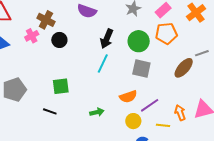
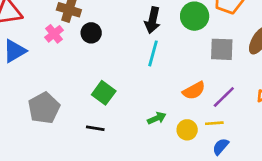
gray square: (141, 69) -> (222, 49), moved
green square: (61, 86) -> (104, 93), turned -36
yellow circle: (133, 121) -> (187, 130), moved
yellow line: (163, 125) -> (214, 123), moved

